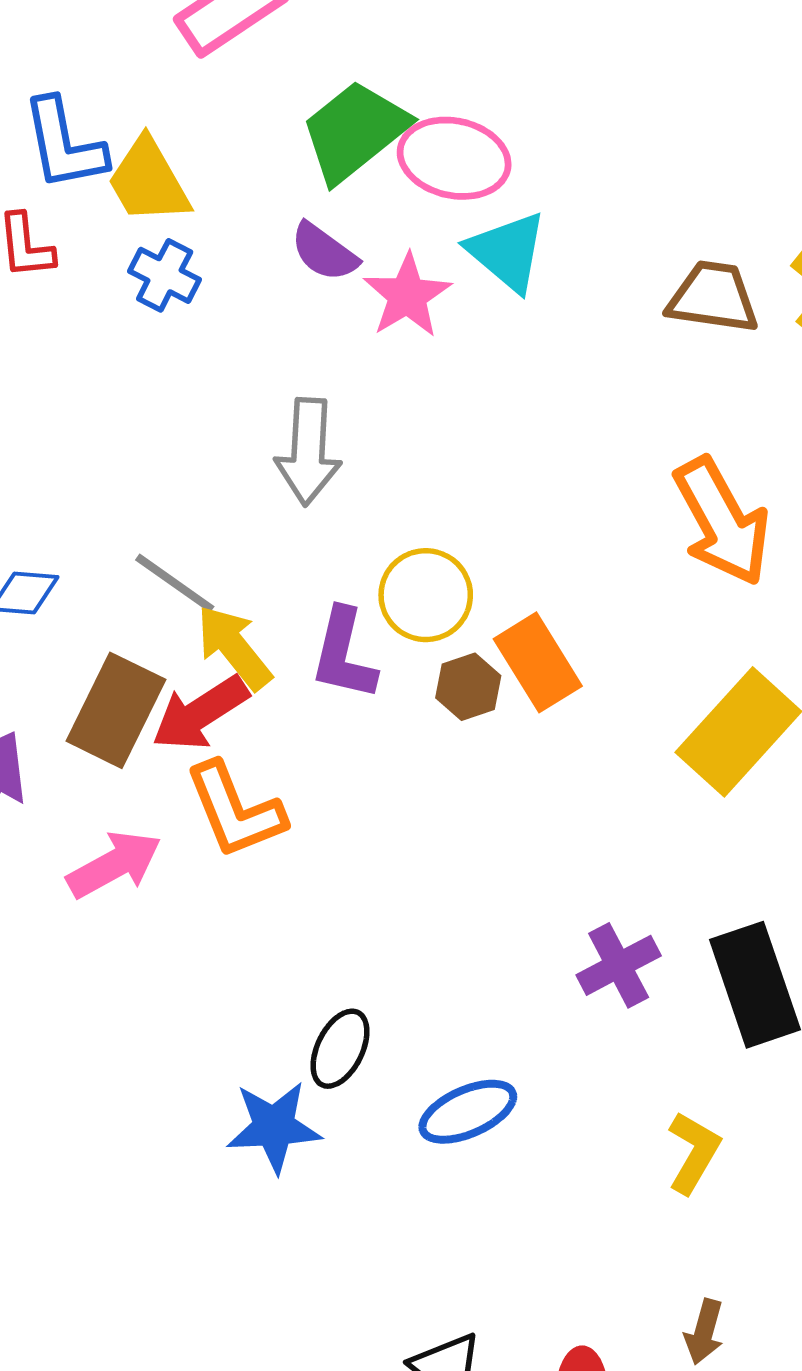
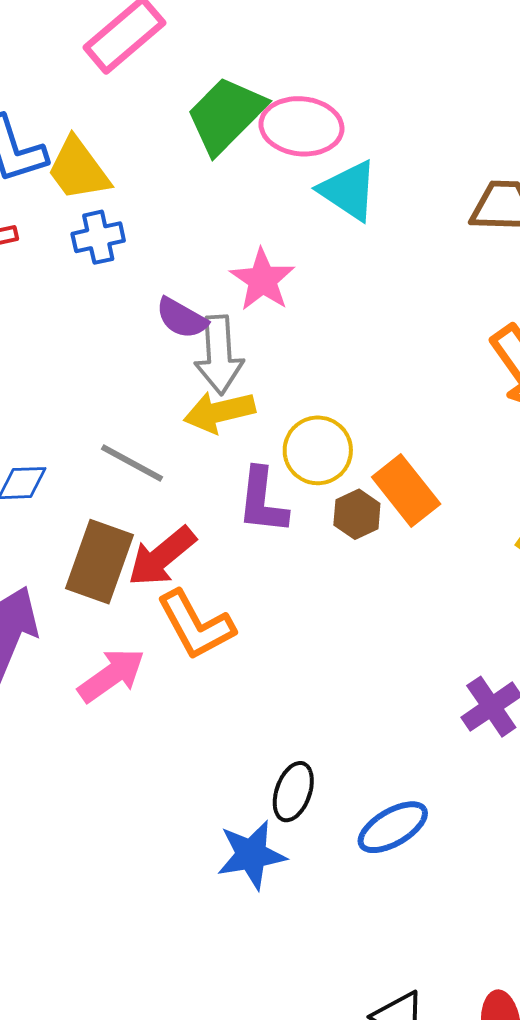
purple semicircle: (324, 252) -> (182, 318), moved
blue cross: (165, 275) -> (98, 237), turned -33
pink star: (407, 296) -> (262, 280), moved
yellow arrow: (234, 647) -> (219, 412), moved, turned -58

